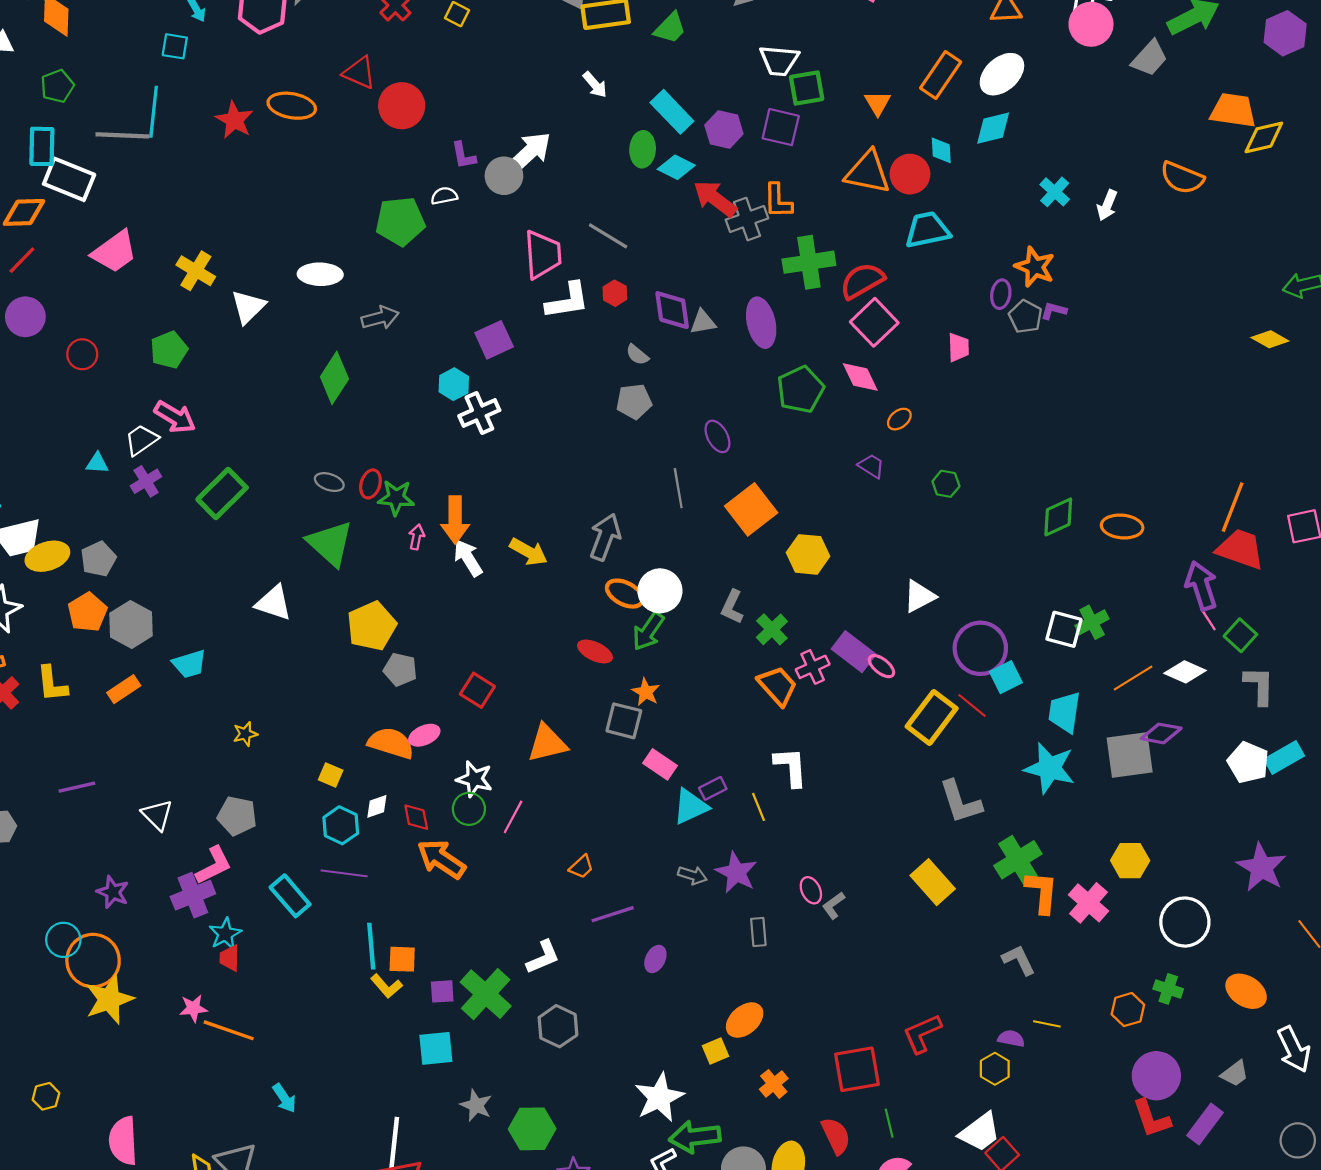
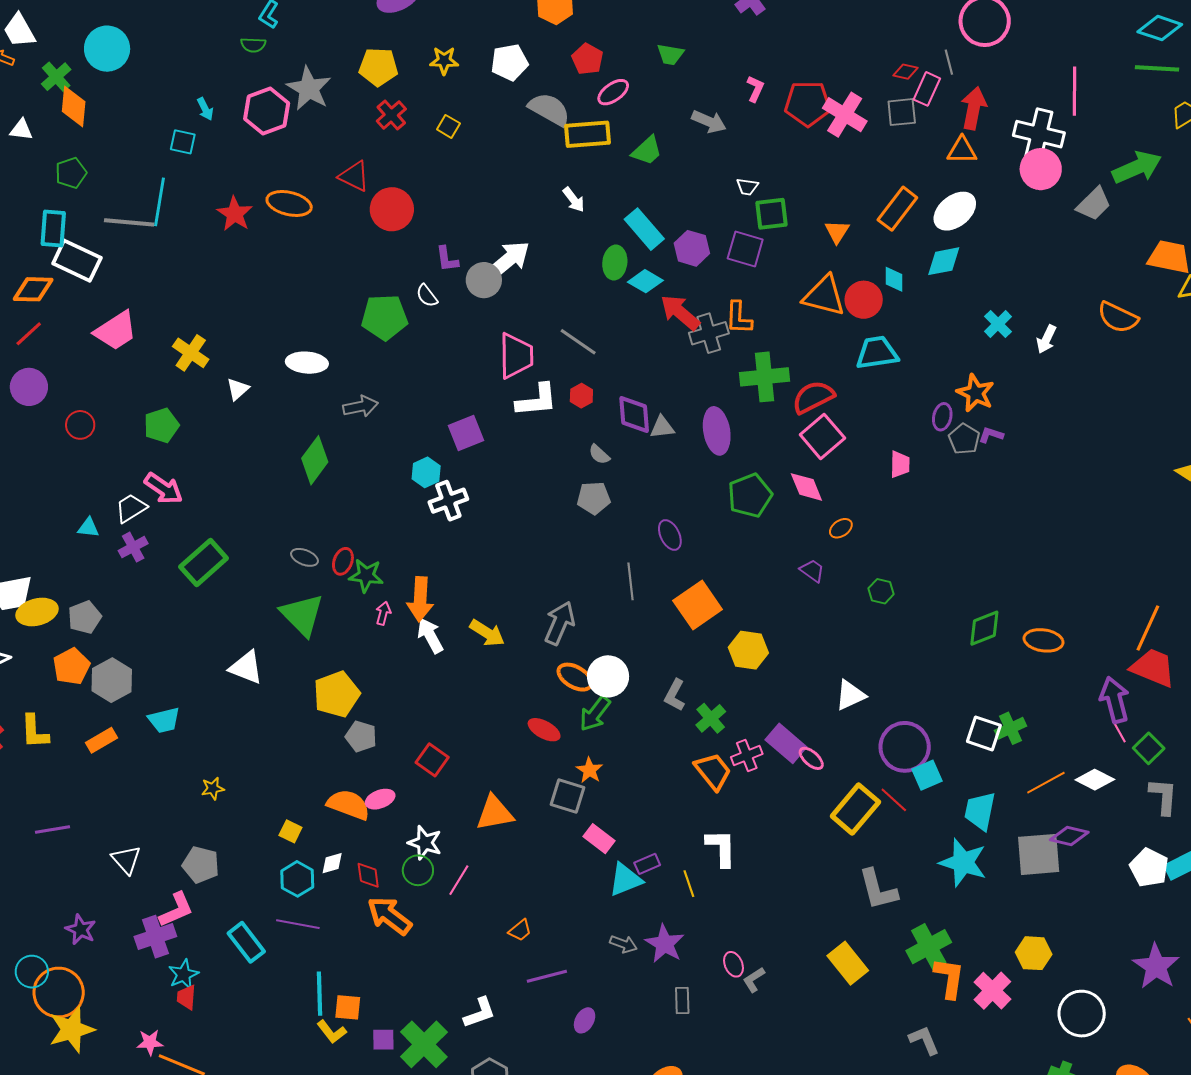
white trapezoid: (779, 60) -> (747, 187), size x0.6
white semicircle: (444, 196) -> (427, 296), turned -120
white triangle: (248, 307) -> (238, 389), size x0.7

